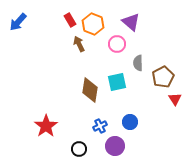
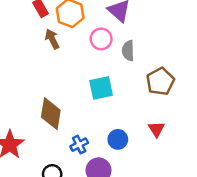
gray semicircle: (138, 63) -> (128, 51), moved
brown diamond: (90, 90) -> (51, 114), moved
red triangle: (175, 99) -> (156, 129), moved

